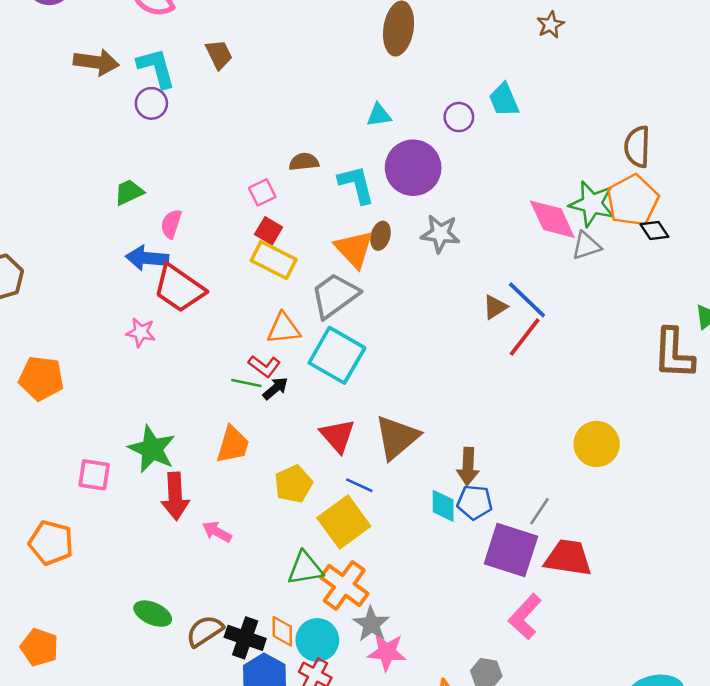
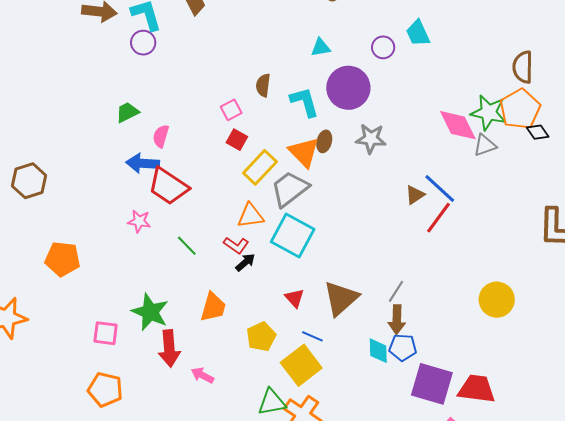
brown semicircle: (304, 162) -> (263, 85), turned -75
yellow rectangle: (274, 260) -> (260, 167), moved, turned -72
green line: (246, 383) -> (187, 246), moved, turned 35
red triangle: (338, 436) -> (295, 298), size x0.7
gray line: (539, 511) -> (396, 291), moved
orange pentagon: (51, 543) -> (105, 390), moved

